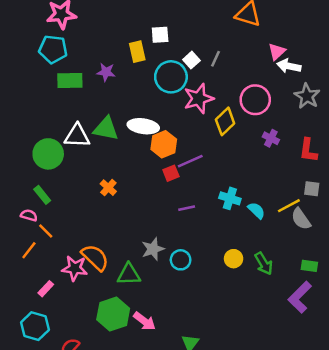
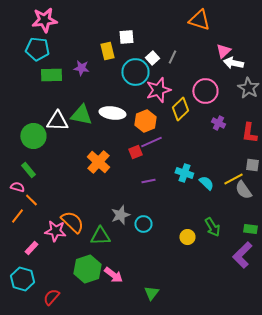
orange hexagon: (164, 144) -> (145, 121), moved
orange cross: (108, 188) -> (98, 162), moved, size x1.6
yellow circle: (234, 259) -> (187, 237), moved

